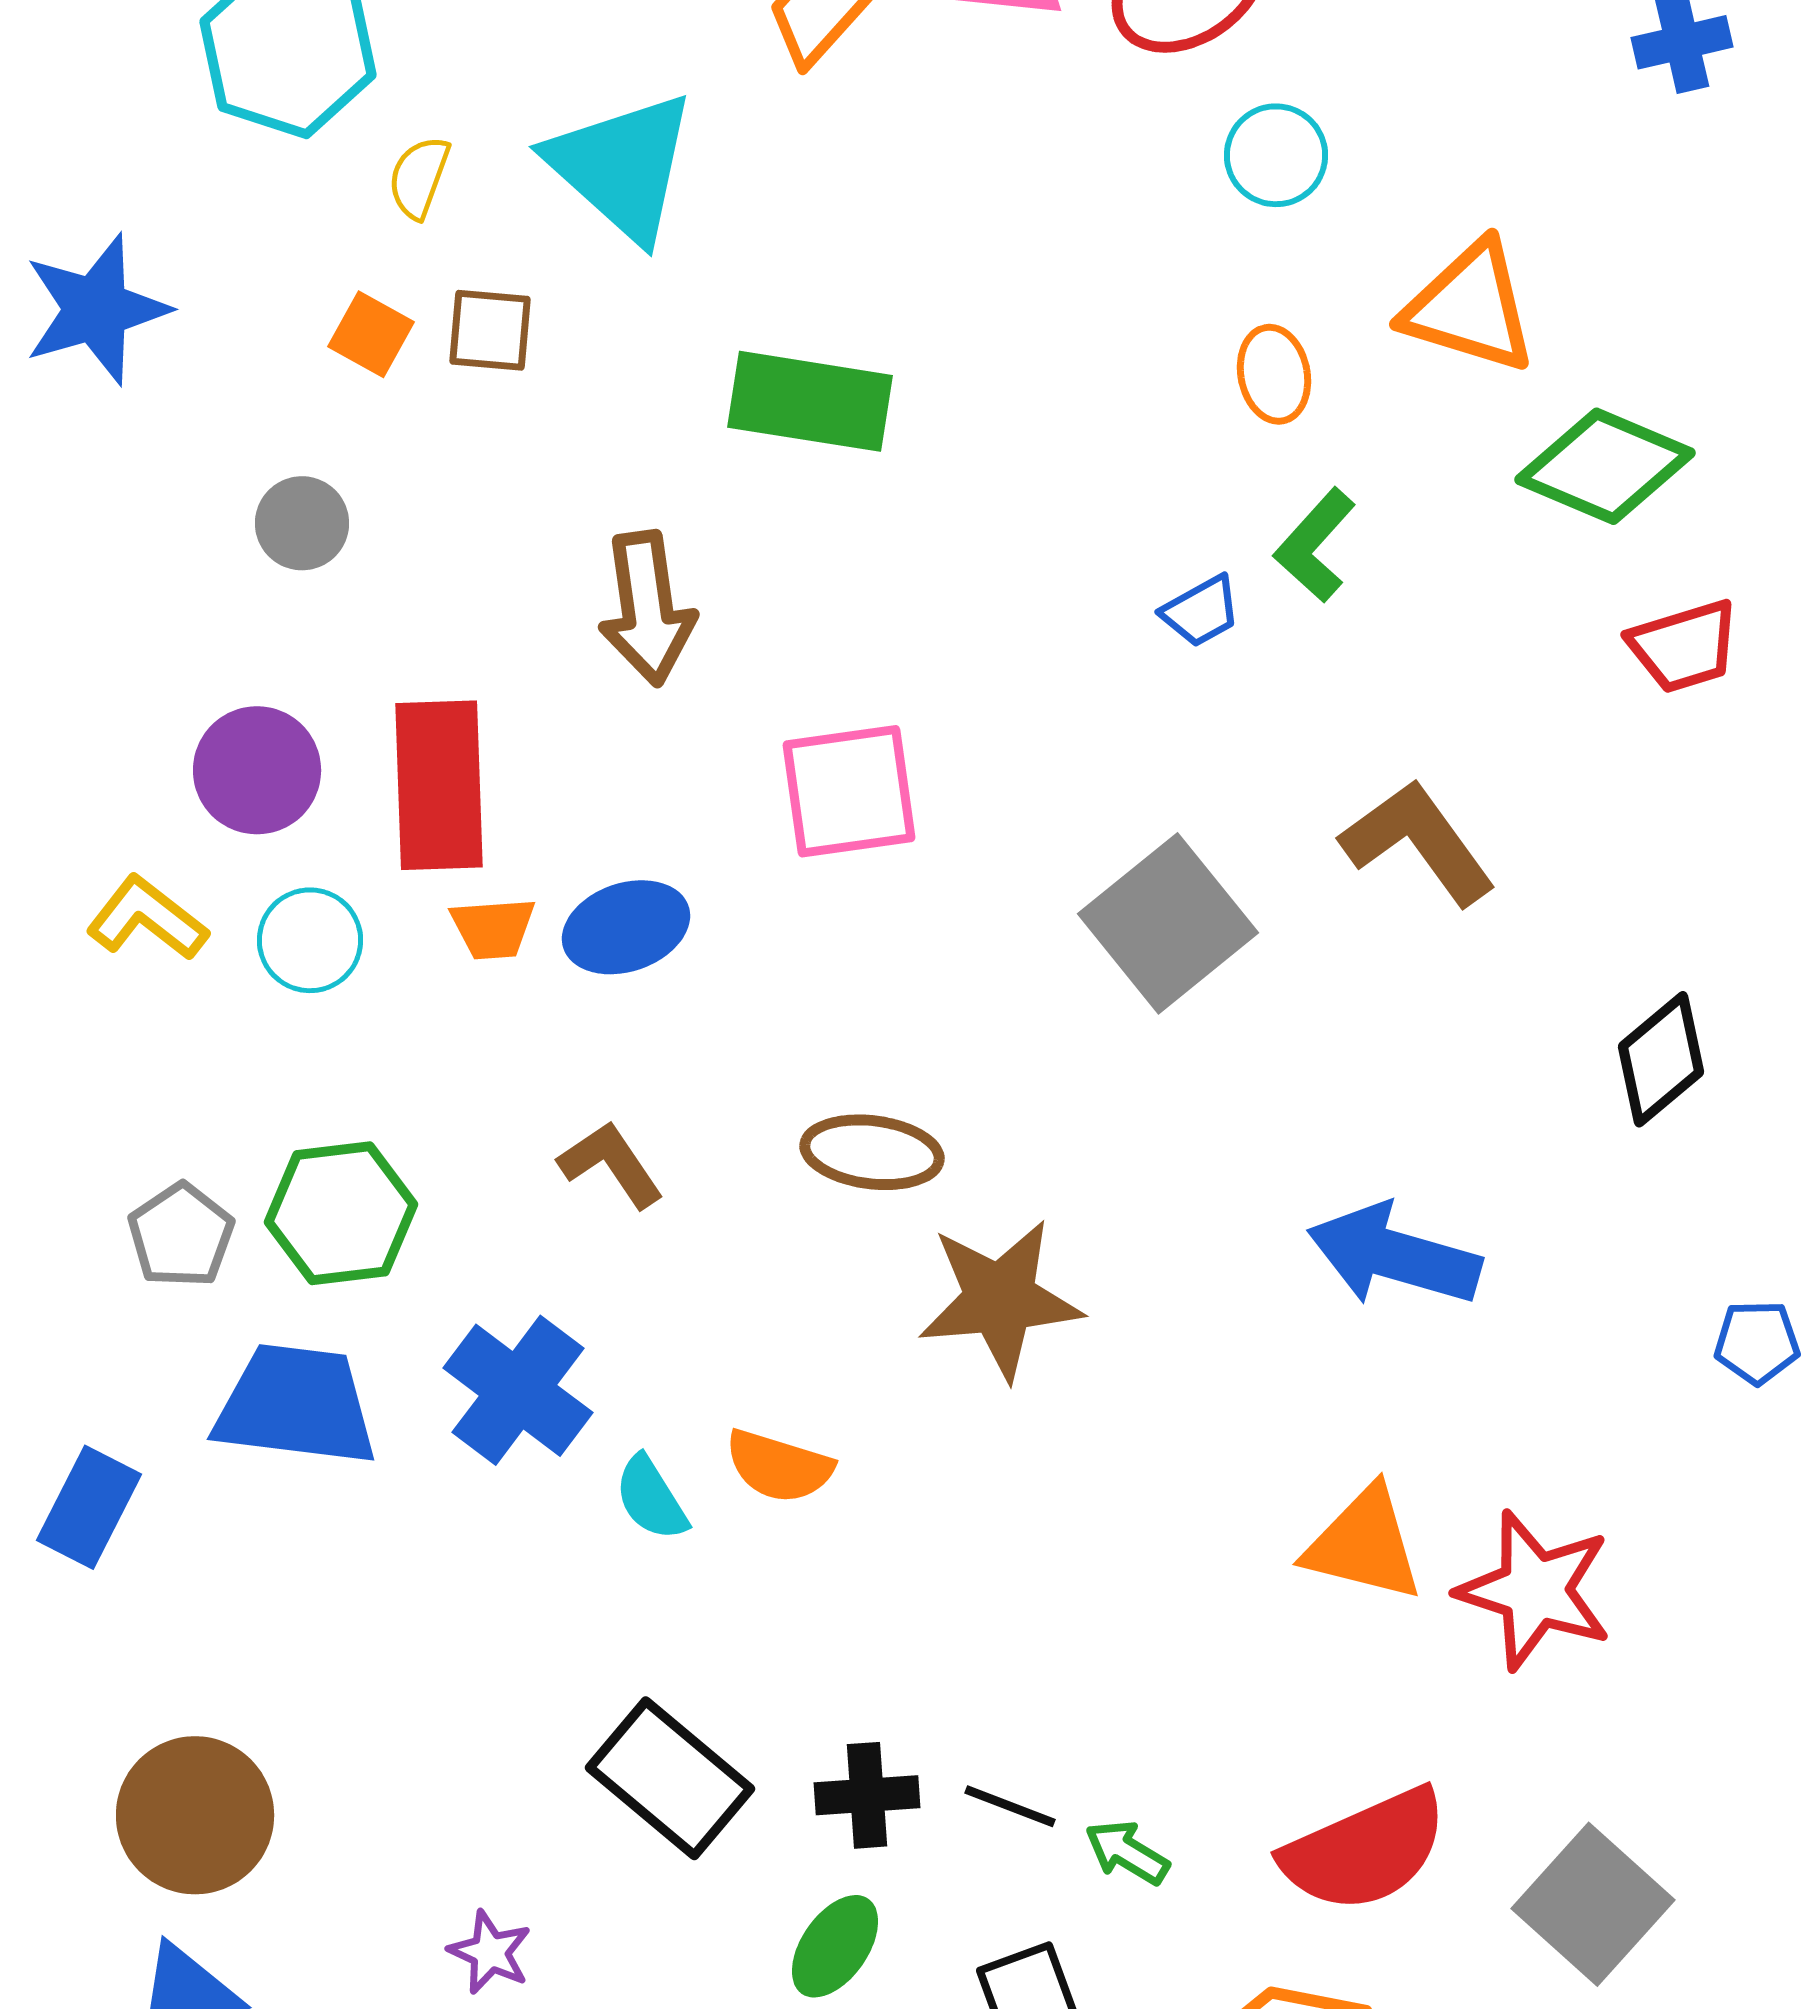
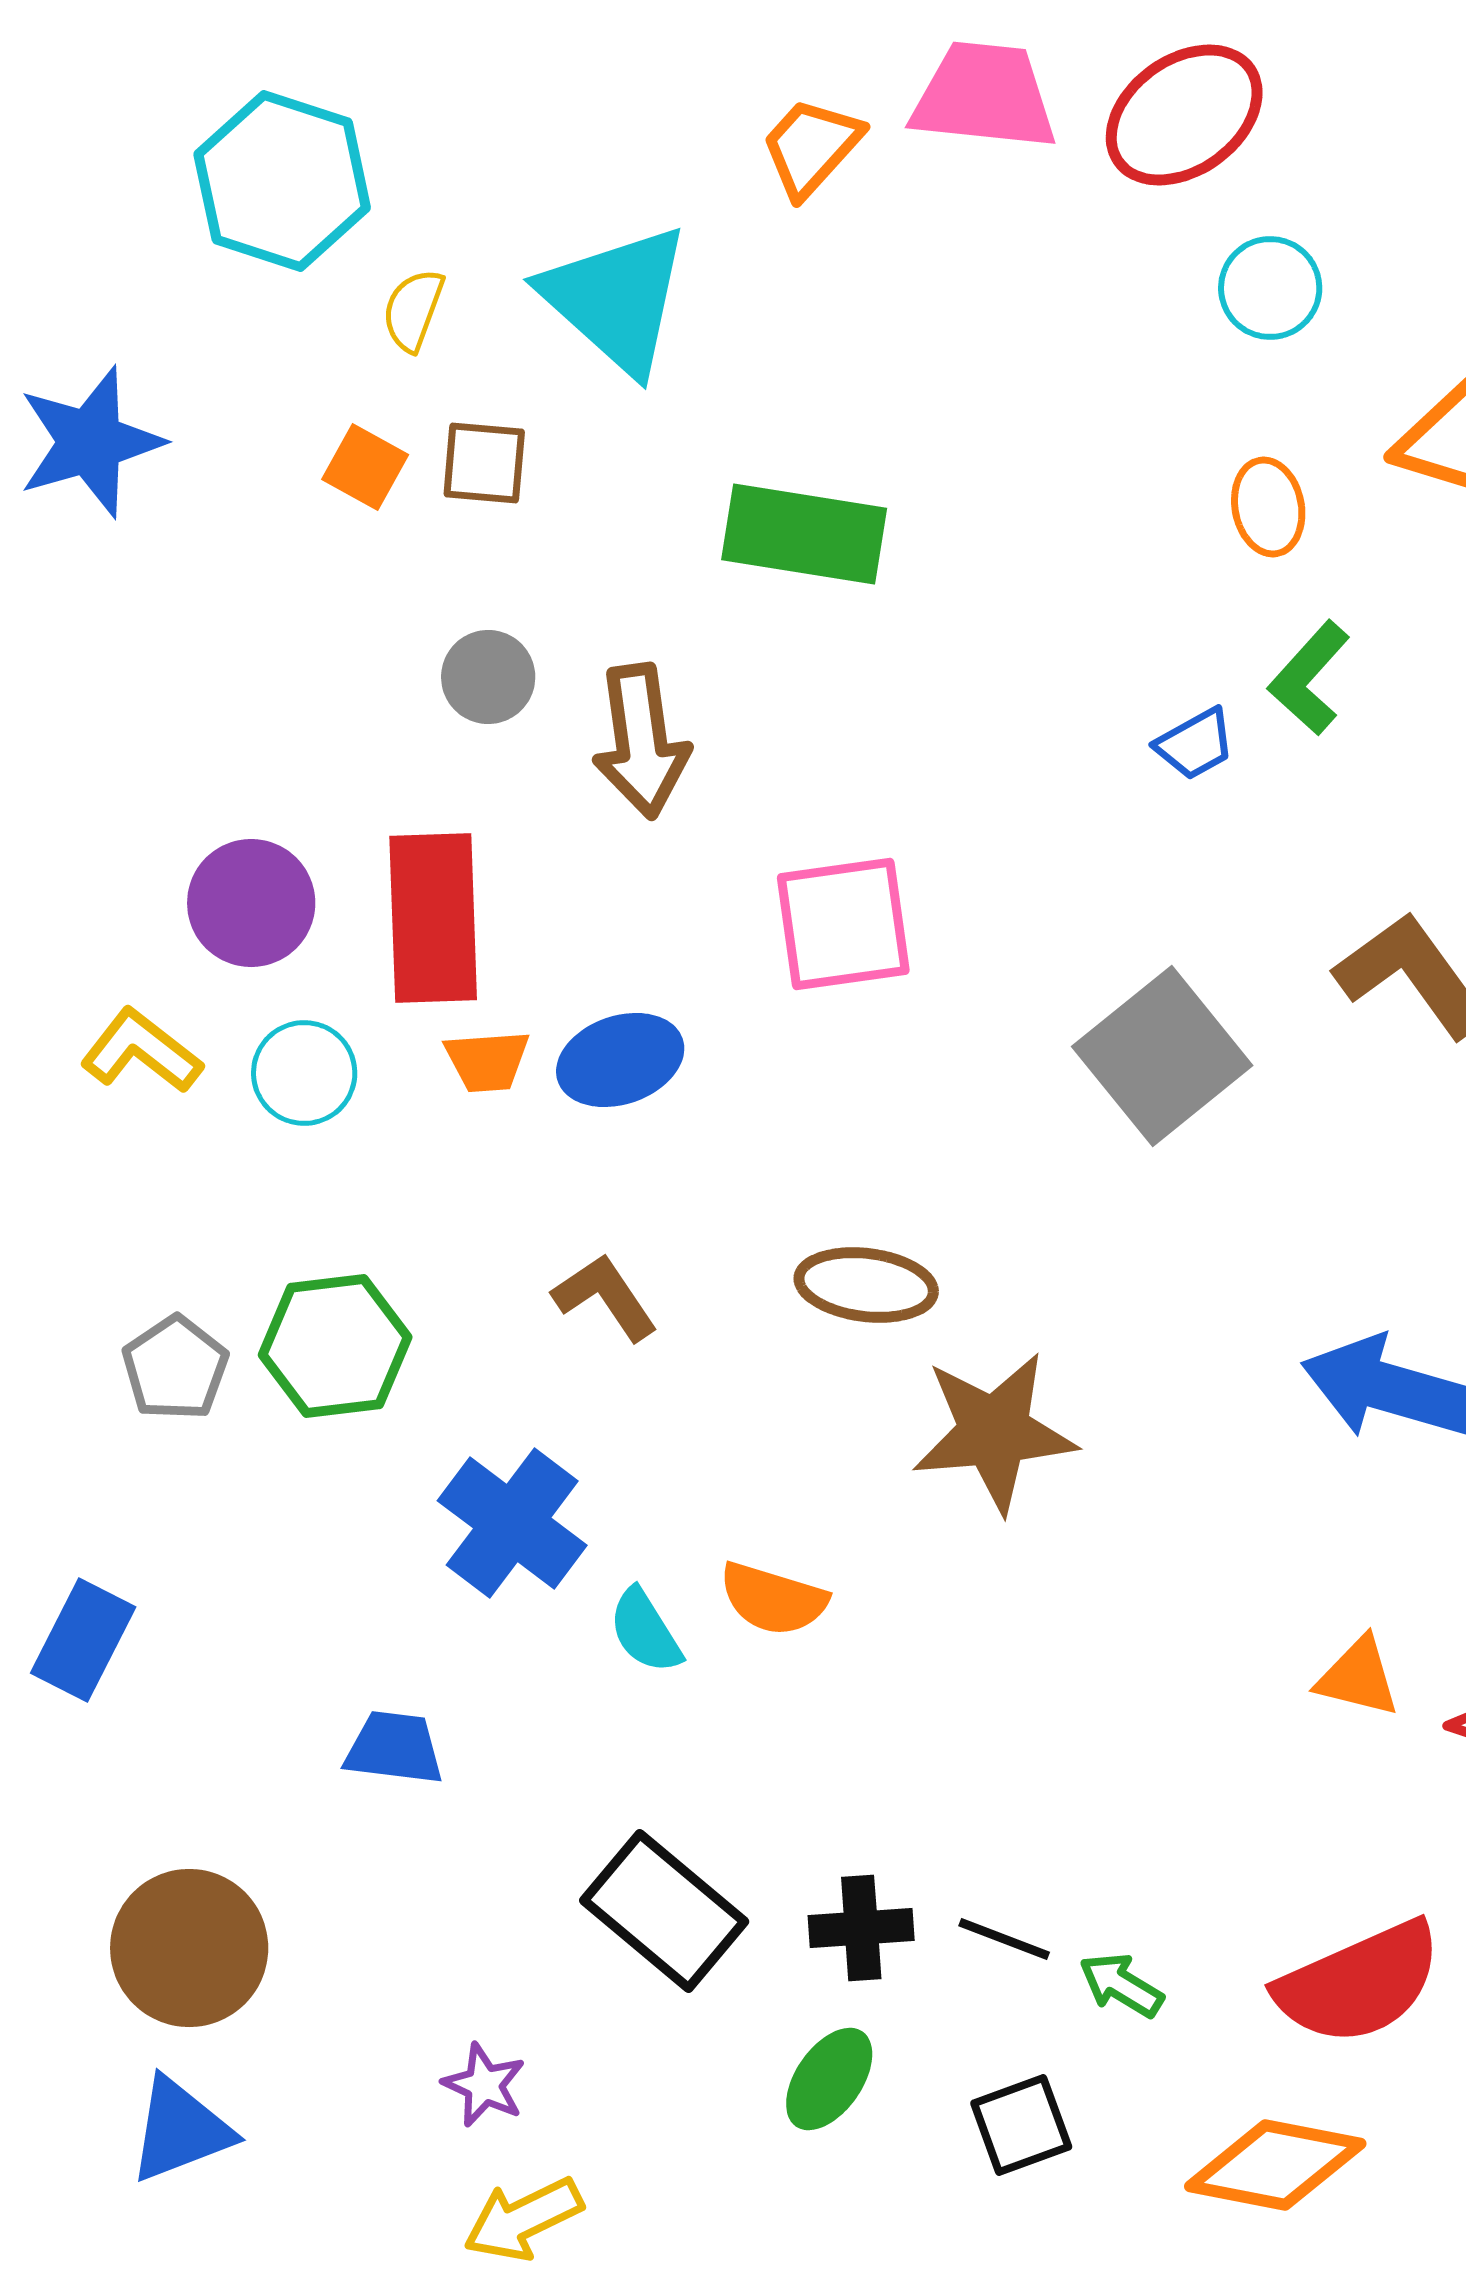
gray circle: (302, 523) -> (488, 677), moved
blue trapezoid: (296, 1405) -> (394, 1748), moved, size x0.6
orange triangle: (1364, 1544) -> (1358, 1677), size x0.7

